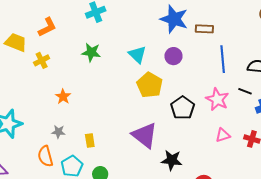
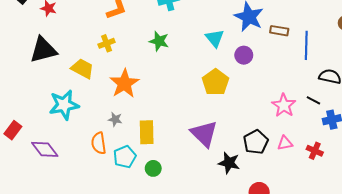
yellow trapezoid: (16, 42) -> (83, 69), moved
cyan triangle: (137, 55) -> (215, 38), moved
blue line: (223, 59) -> (306, 45), moved
orange star: (63, 97) -> (124, 83), size x1.8
black pentagon: (183, 108) -> (256, 142), moved
yellow rectangle: (90, 141) -> (147, 132), size x1.6

